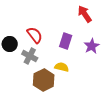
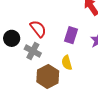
yellow semicircle: (62, 67) -> (67, 63), turned -120

